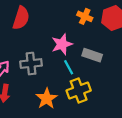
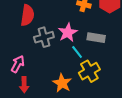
gray cross: (31, 64) -> (44, 37), moved

